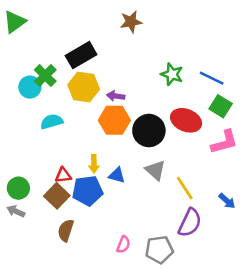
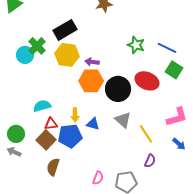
cyan semicircle: (52, 122) -> (42, 106), moved
pink L-shape: (224, 142) -> (177, 117), moved
purple semicircle: (190, 223) -> (150, 161), size x0.6

